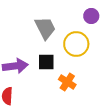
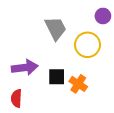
black square: (46, 62) -> (57, 77), moved

